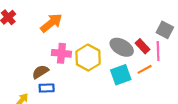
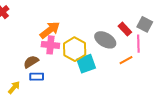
orange arrow: (51, 23) -> (50, 30), moved
red rectangle: (143, 46) -> (125, 29), moved
cyan square: (121, 75) -> (86, 64), moved

